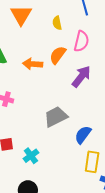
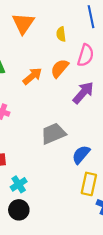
orange arrow: (33, 64) -> (32, 76), turned 132
cyan cross: (31, 156) -> (19, 184), moved

